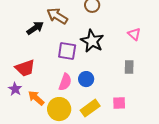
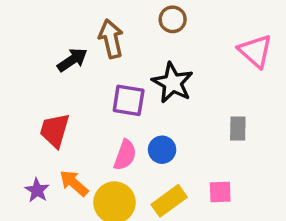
brown arrow: (57, 16) -> (111, 39), turned 45
pink triangle: (134, 34) -> (255, 51), moved, size x1.5
red trapezoid: (25, 68) -> (55, 130), turned 125
purple star: (15, 89) -> (37, 190), moved

